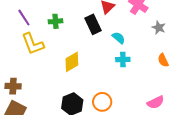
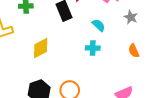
cyan semicircle: (119, 38) -> (99, 25), moved

